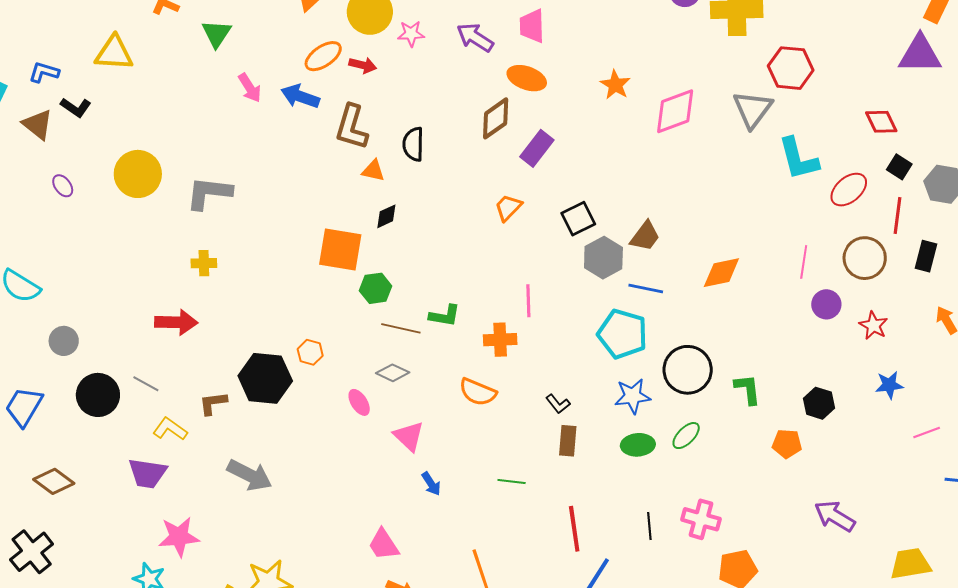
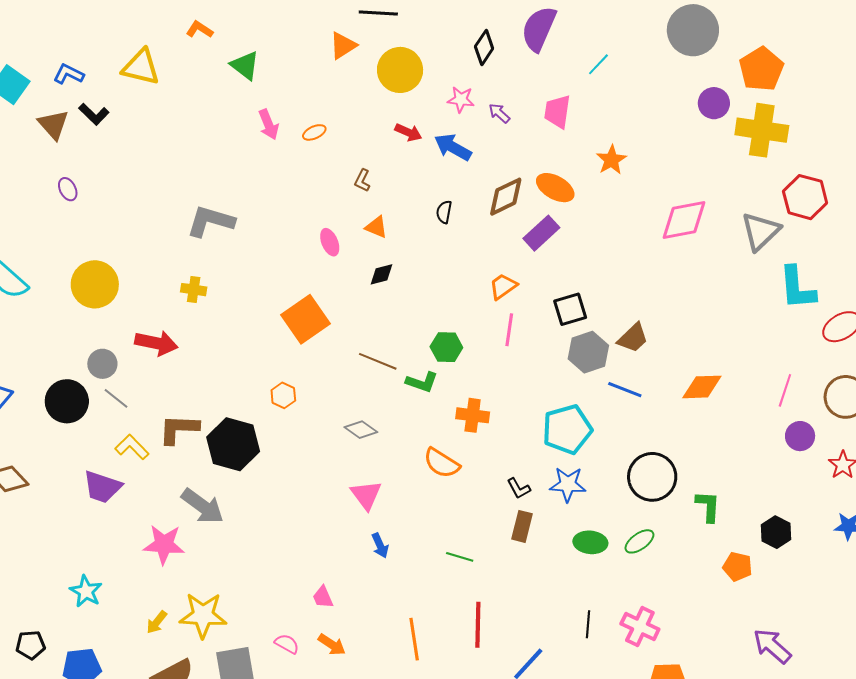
green triangle: (216, 34) -> (245, 65), turned -36
pink star: (411, 34) -> (461, 100), moved
purple arrow: (475, 37) -> (499, 113), size x0.6
orange ellipse: (323, 56) -> (314, 132), moved, size x0.6
red arrow: (363, 65) -> (408, 132), moved
orange ellipse: (527, 78) -> (555, 188), moved
orange star: (615, 85) -> (611, 160), moved
blue arrow: (300, 96) -> (453, 147), moved
brown L-shape: (352, 127) -> (362, 180), size x0.5
black semicircle: (413, 144) -> (444, 212), moved, size x0.7
yellow circle: (138, 174) -> (95, 284), moved
orange square: (340, 250) -> (305, 319), moved, turned 36
green hexagon: (376, 288) -> (446, 347), moved
pink line: (528, 301) -> (509, 330), moved
brown line: (401, 328) -> (378, 361), moved
cyan pentagon: (622, 334) -> (567, 429), moved, turned 30
gray circle: (64, 341) -> (102, 364), moved
black hexagon: (265, 378) -> (233, 444), moved
blue star: (633, 396) -> (568, 484), moved
pink ellipse: (359, 402) -> (330, 242), moved
brown L-shape: (213, 403) -> (179, 429), size x1.4
red line: (574, 529) -> (478, 625), moved
pink star: (179, 537) -> (164, 545), moved
pink trapezoid: (384, 544) -> (323, 597), size x0.7

